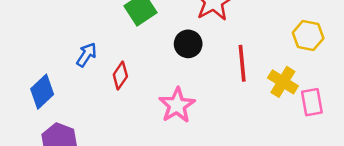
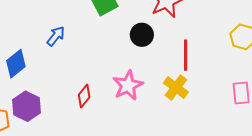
red diamond: (120, 75) -> (84, 96), moved
yellow cross: (283, 82) -> (176, 87), moved

